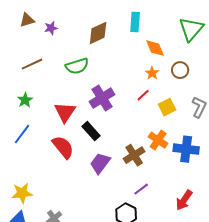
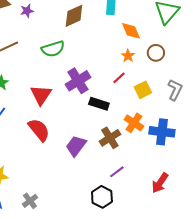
black rectangle: (91, 131) -> (99, 104), moved, turned -30

